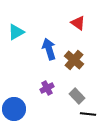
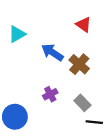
blue arrow: (49, 49) -> (52, 52), turned -40

